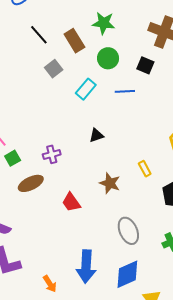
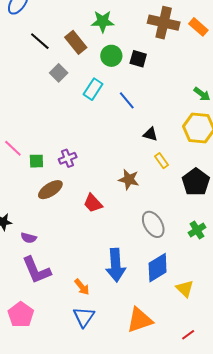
black square: (145, 65) -> (138, 59), moved
blue line: (125, 91) -> (127, 100), moved, turned 60
black triangle: (96, 135) -> (150, 134), moved, turned 42
green square: (13, 158) -> (36, 161), moved, turned 35

